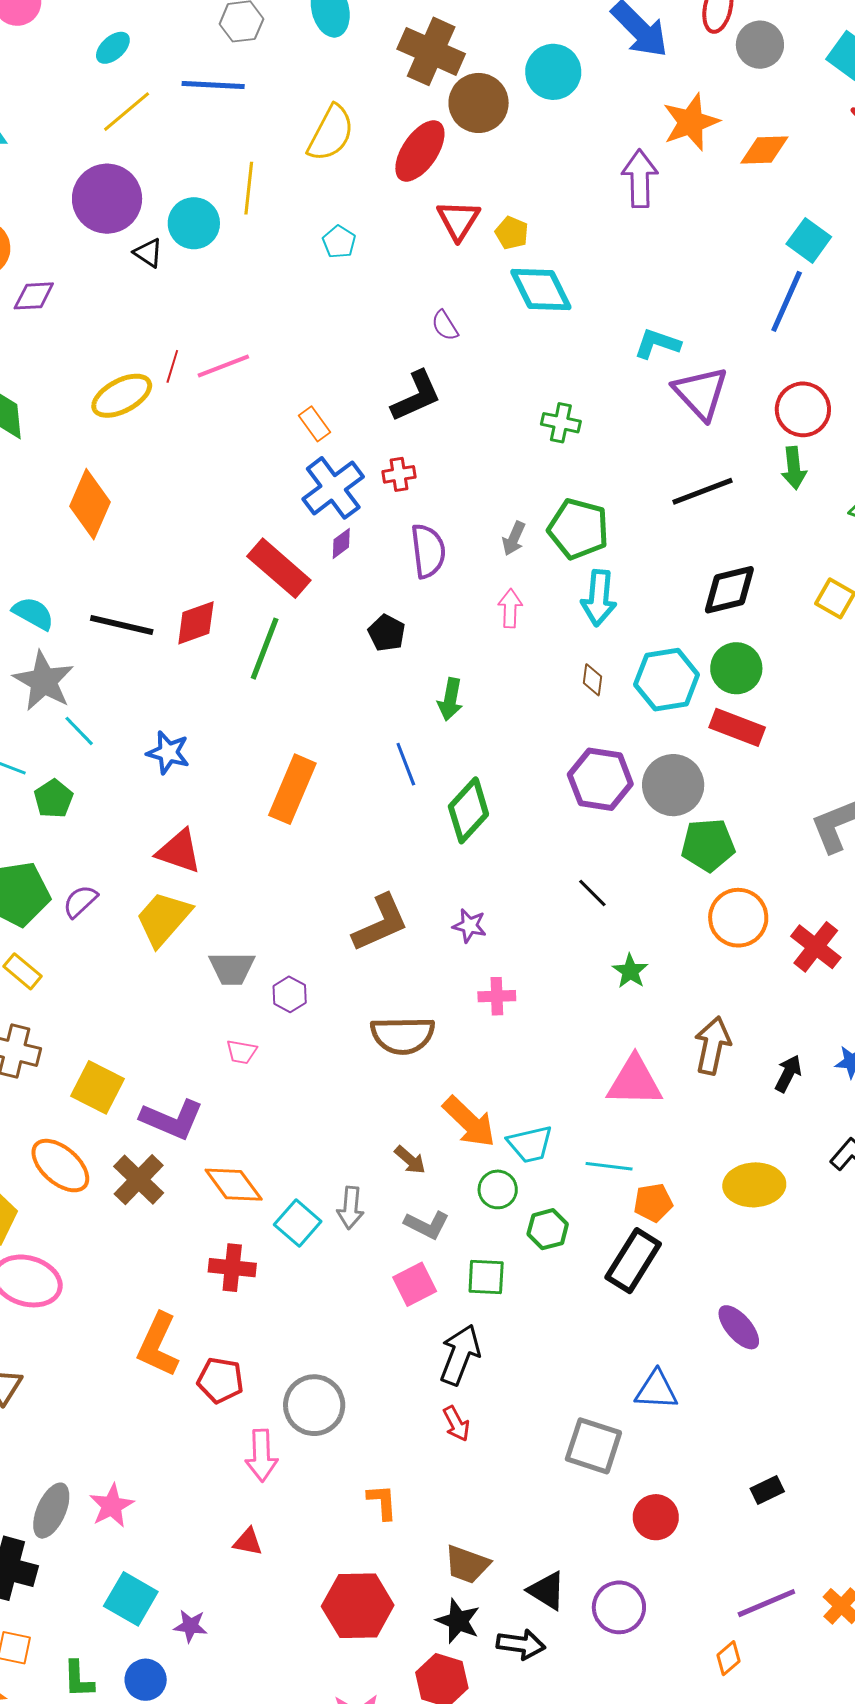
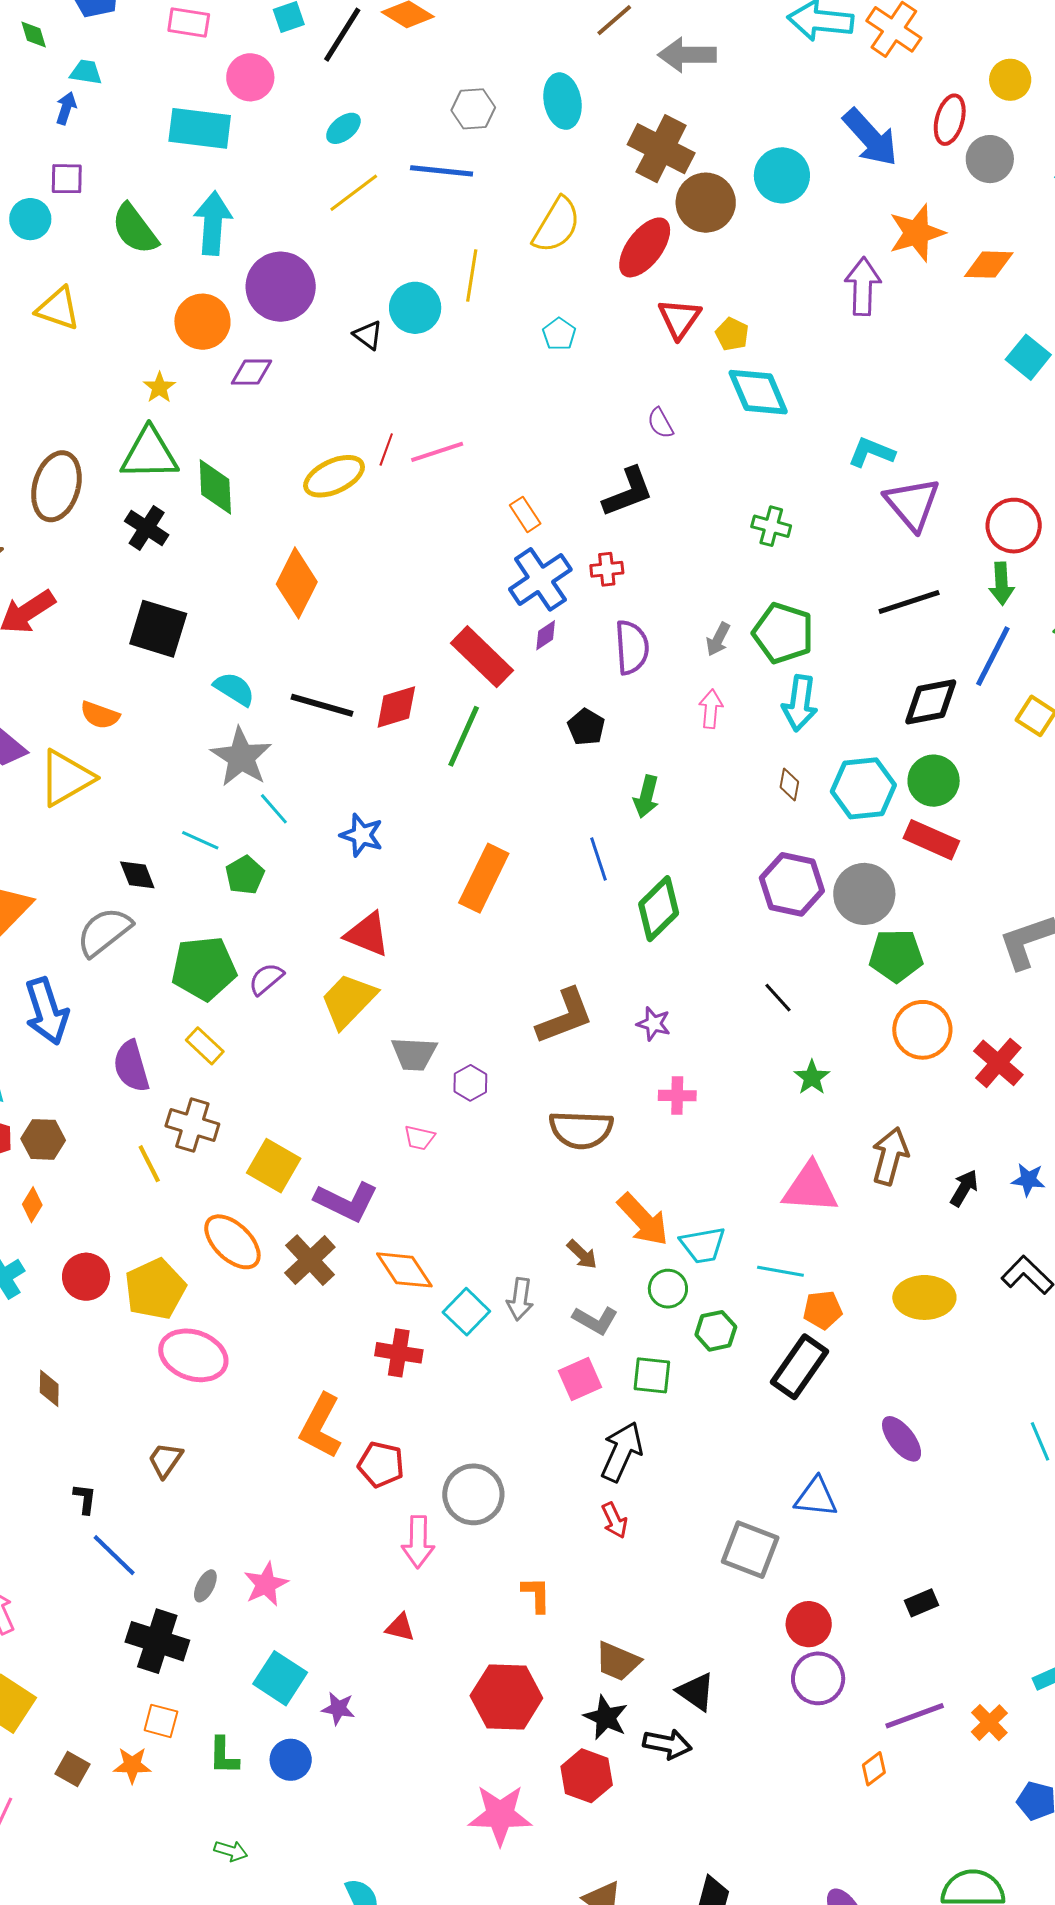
purple circle: (107, 199) -> (281, 287), moved
blue line: (787, 301) -> (993, 656), moved
gray ellipse: (51, 1511) -> (205, 1586), size x0.6
purple circle: (619, 1607) -> (818, 1678), moved

